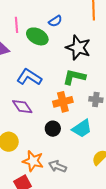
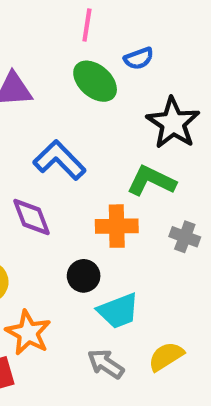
pink line: (16, 25) -> (87, 25), moved
cyan trapezoid: (82, 129) -> (118, 311), moved
gray arrow: (57, 166) -> (106, 364), moved

